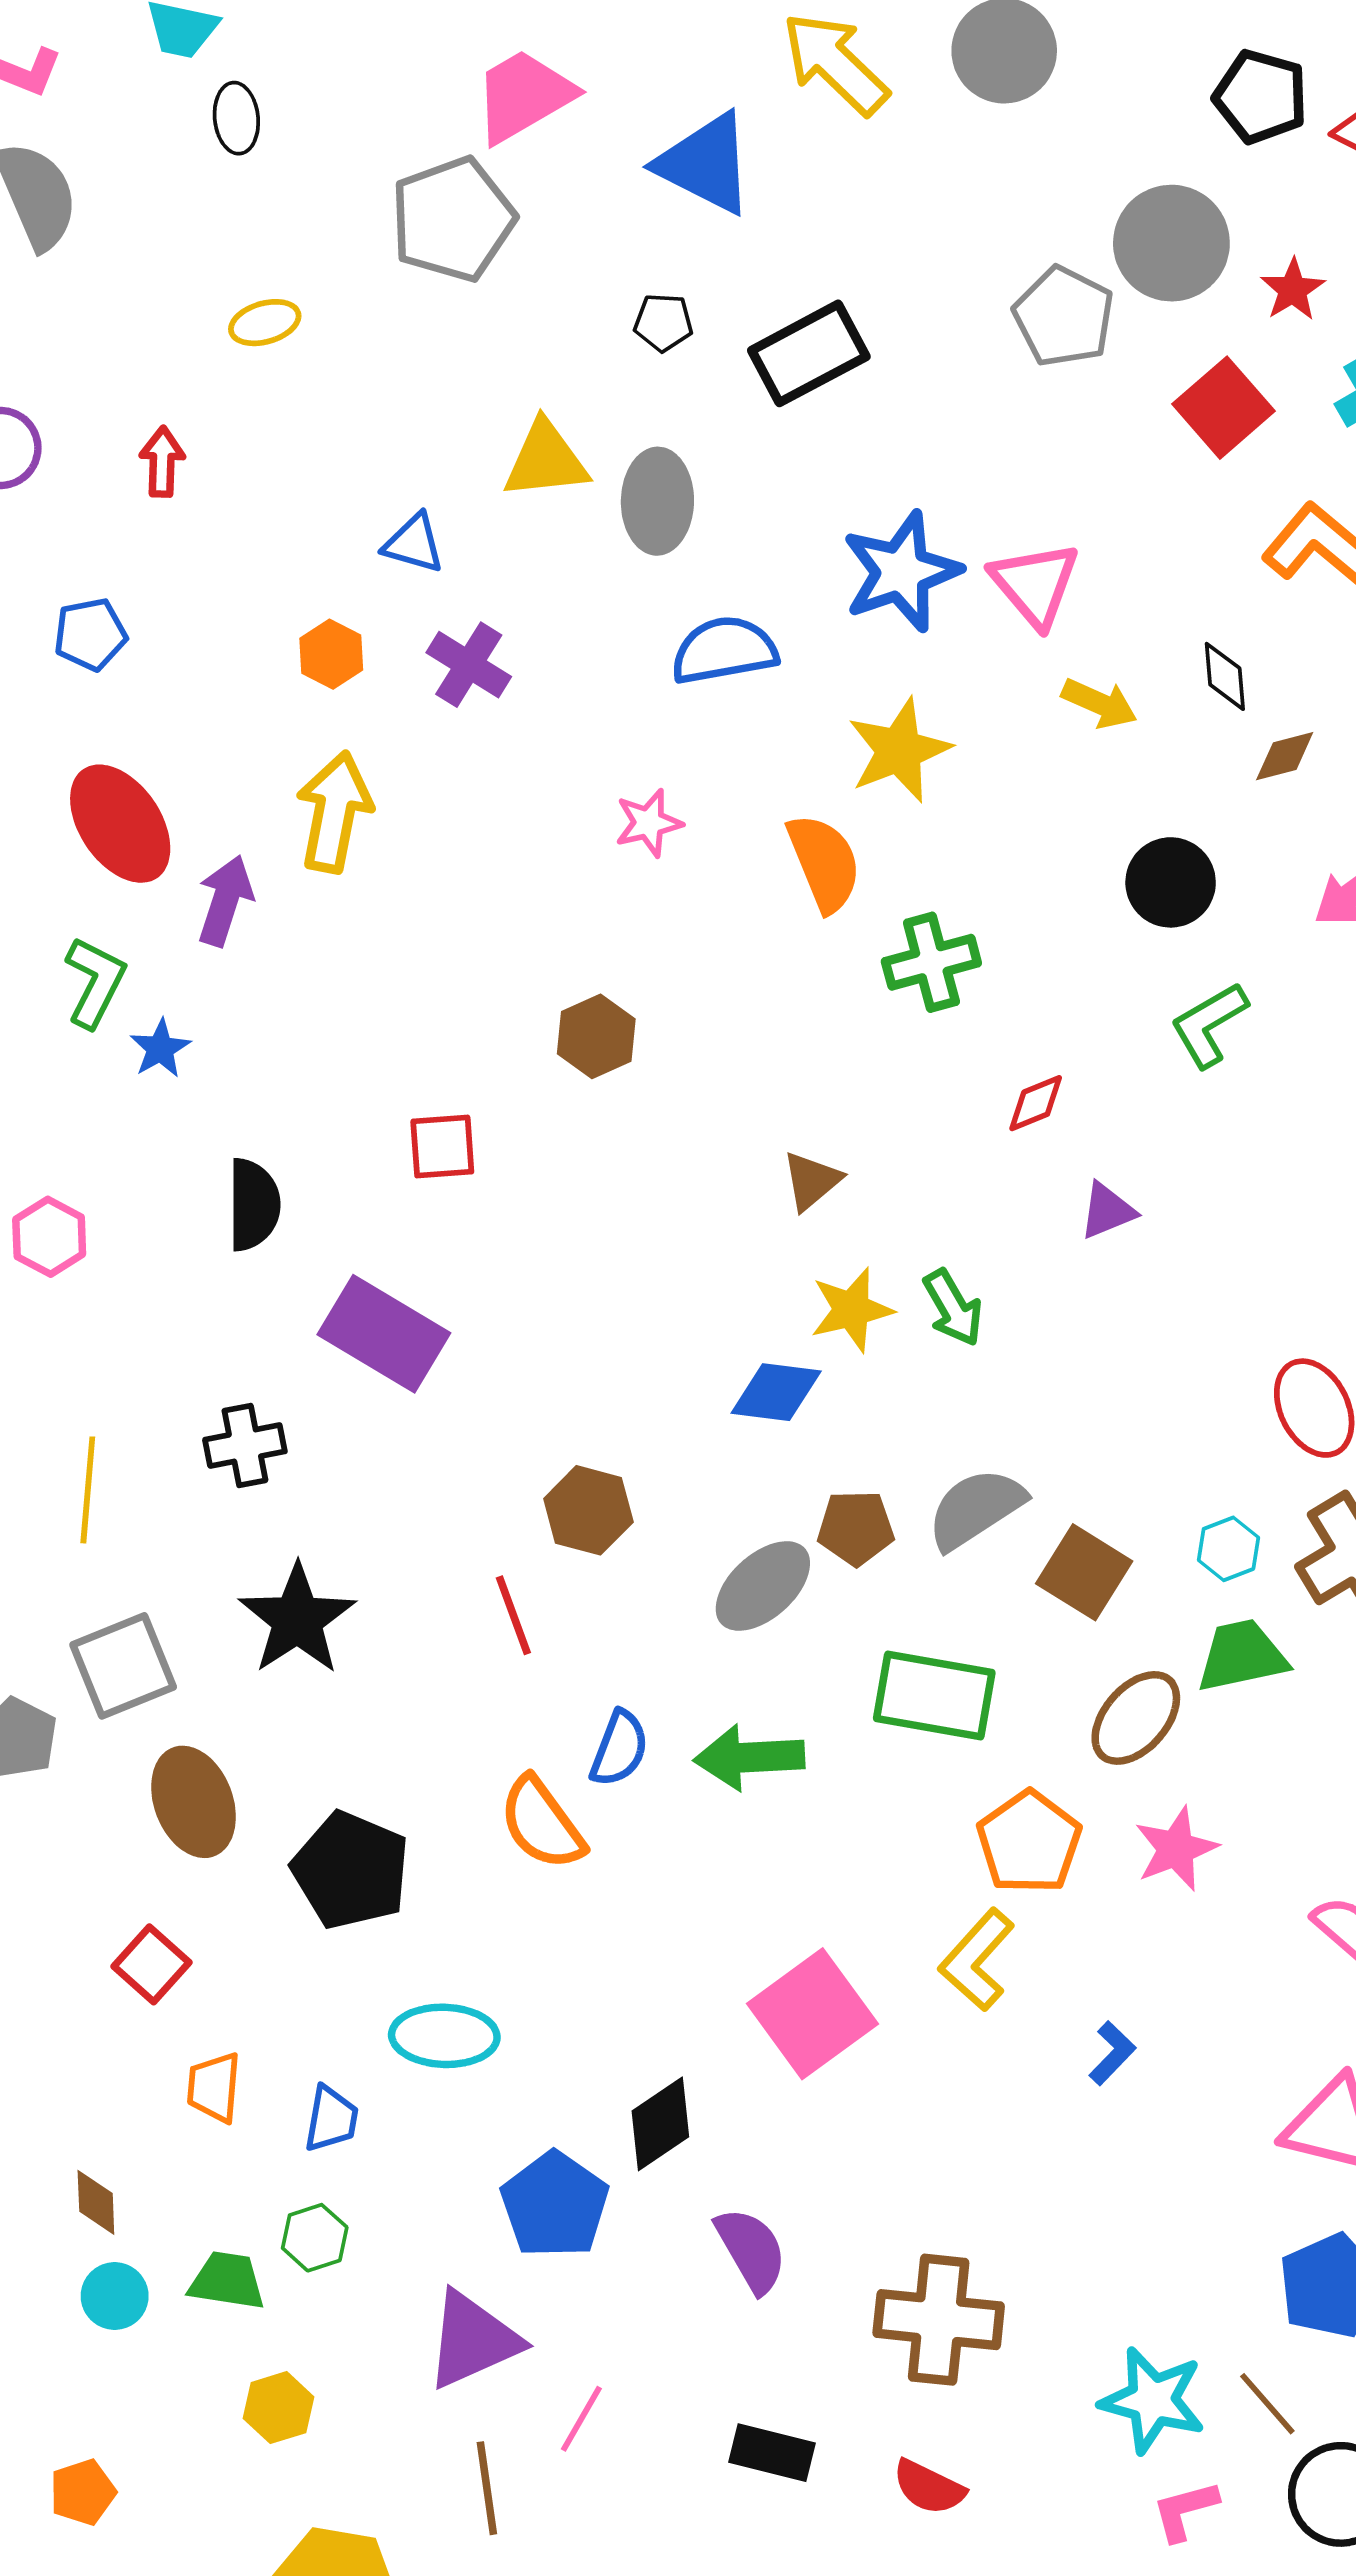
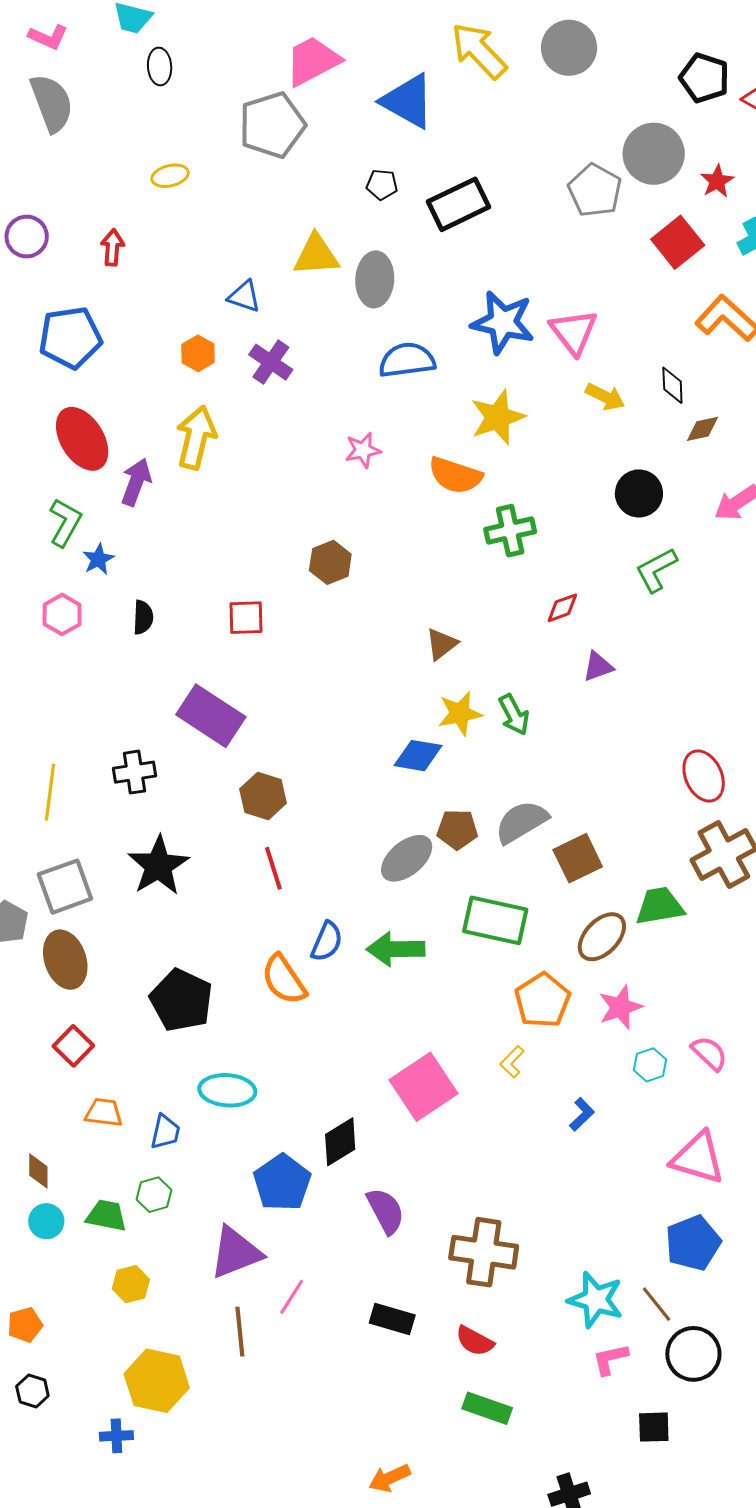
blue star: (901, 572) -> (503, 322), turned 30
blue pentagon: (90, 634) -> (70, 338), size x1.6
orange semicircle: (824, 863) -> (455, 475), turned 128
black semicircle: (253, 1205) -> (143, 617), moved, size x0.7
pink hexagon: (49, 1237) -> (62, 614), moved
brown hexagon: (588, 1510) -> (263, 796), moved
cyan hexagon: (1228, 1549) -> (650, 1065), moved
brown square: (1084, 1572) -> (578, 858), turned 30
brown ellipse: (194, 1802) -> (65, 960), moved
yellow L-shape: (977, 1960) -> (512, 1062), size x0.6
orange trapezoid: (214, 2087) -> (104, 1112), turned 90

